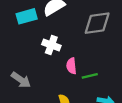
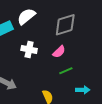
pink semicircle: (71, 66) -> (59, 52), moved, turned -120

